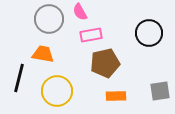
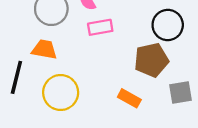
brown pentagon: (105, 63) -> (151, 60), moved
orange rectangle: (116, 96) -> (129, 98), turned 30

